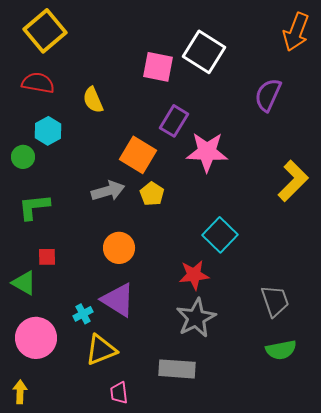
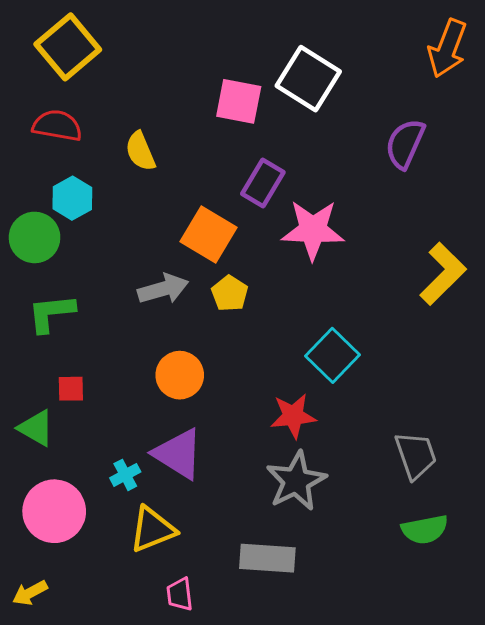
green circle: (23, 157) -> (35, 237), size x1.4
yellow arrow: (20, 392) -> (30, 593), turned -120

